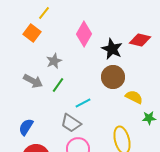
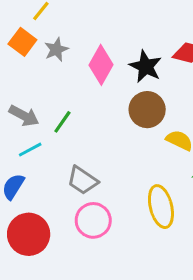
pink diamond: (84, 34) -> (101, 65), moved
gray star: (54, 61) -> (56, 50), moved
cyan line: (83, 103) -> (30, 150), moved

